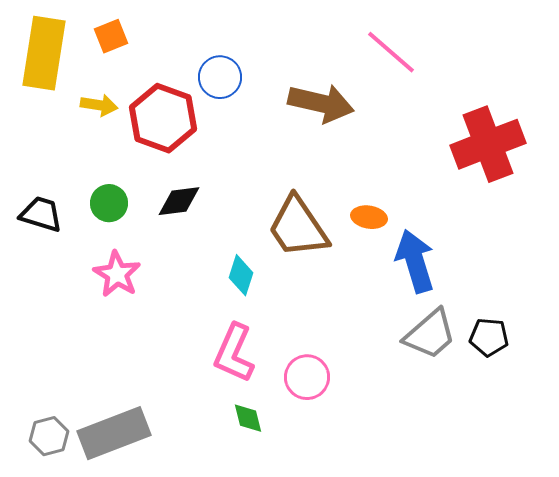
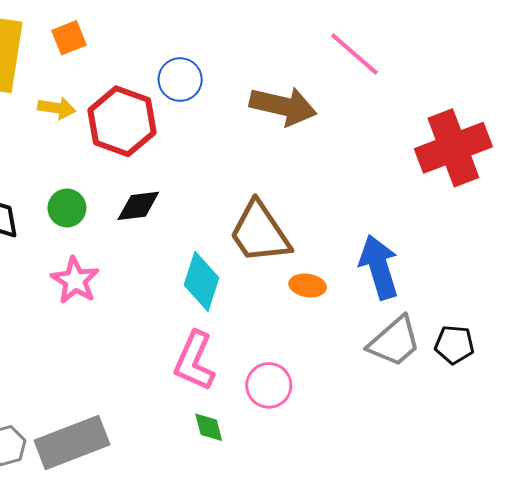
orange ellipse: (369, 217) -> (308, 285), moved
cyan diamond: (241, 275) -> (202, 281), size x1.4

